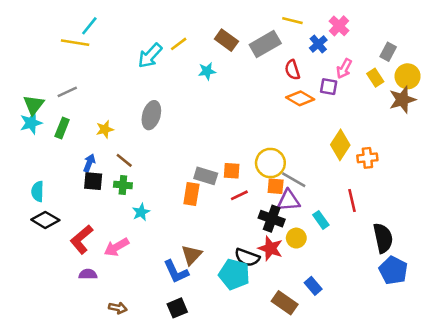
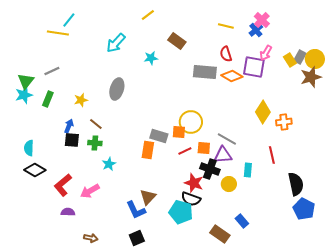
yellow line: (292, 21) -> (226, 26), moved
brown rectangle: (226, 40) -> (177, 41), moved
yellow line: (179, 44) -> (148, 15), moved
gray rectangle: (265, 44) -> (205, 72), moved, turned 35
blue cross: (318, 44) -> (256, 30), moved
gray rectangle: (388, 52) -> (300, 57), moved
cyan star: (207, 71) -> (151, 58), moved
purple square: (329, 87) -> (254, 67), size x1.6
yellow circle: (270, 163) -> (191, 122), moved
orange square: (276, 186) -> (204, 148), moved
cyan rectangle: (321, 220) -> (248, 170), turned 40
red star: (270, 248) -> (194, 183), moved

